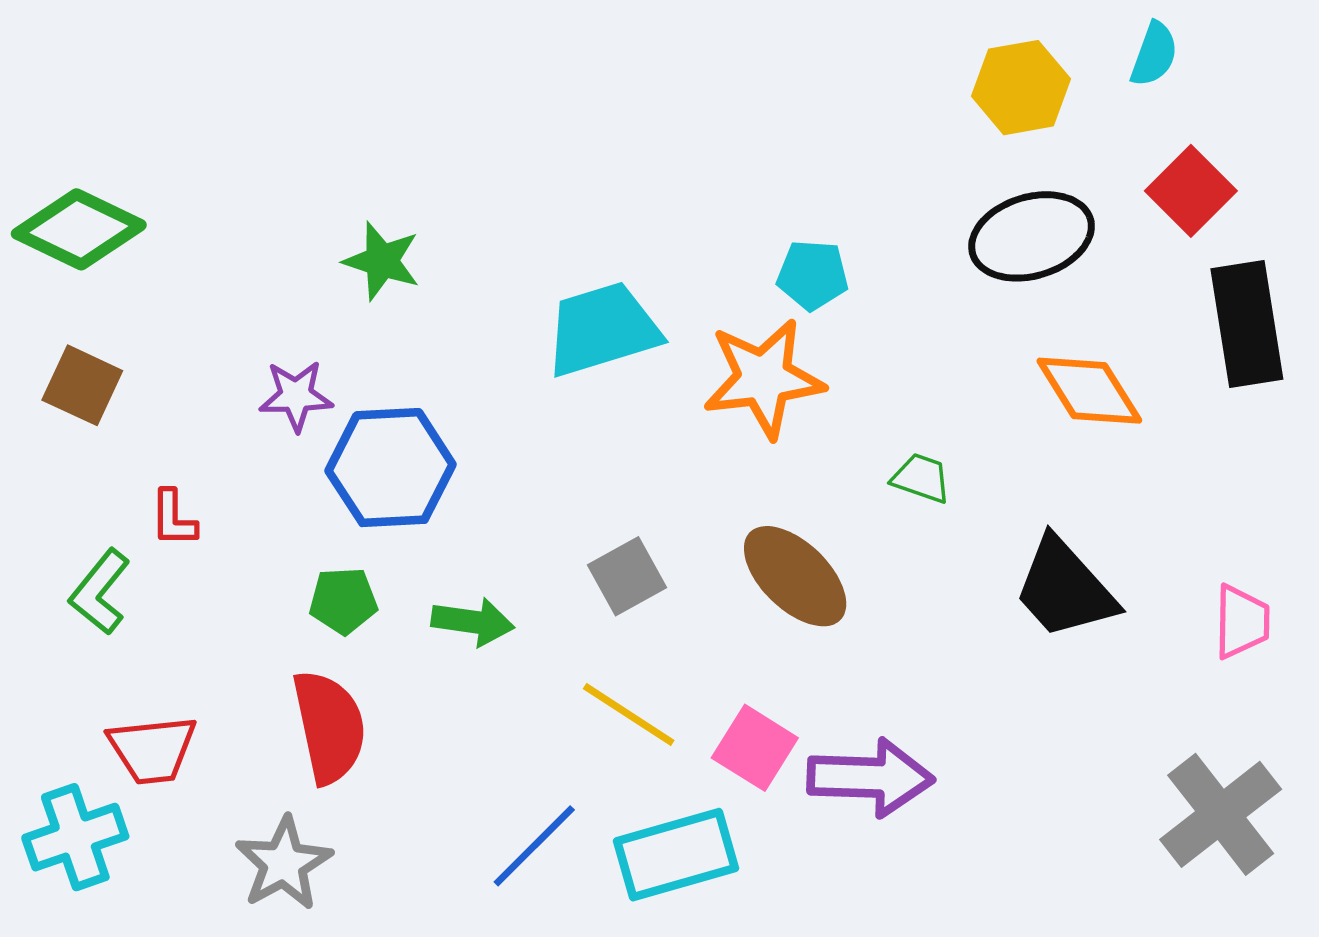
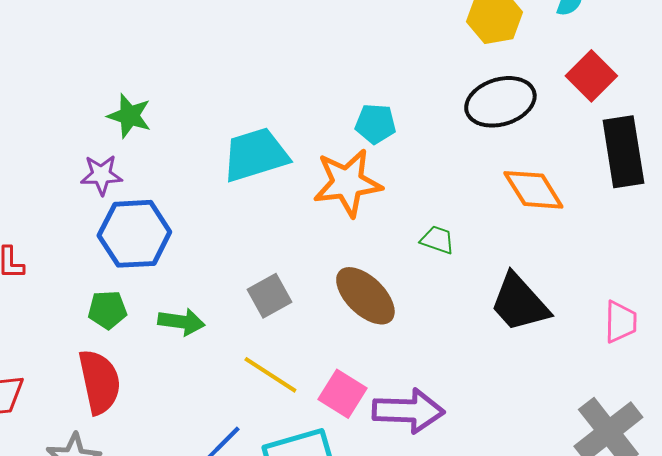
purple star: (296, 396) -> (101, 175), moved

